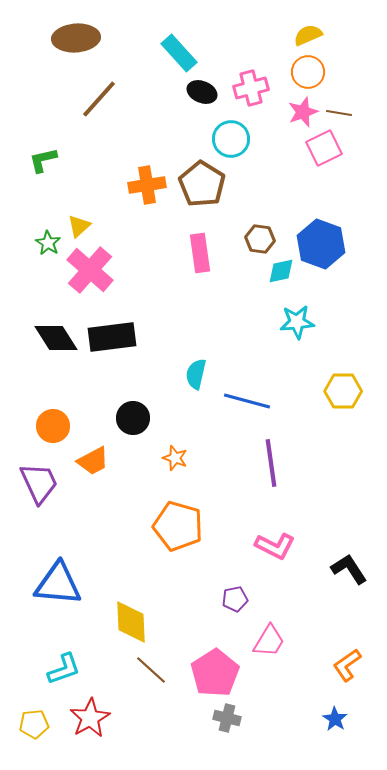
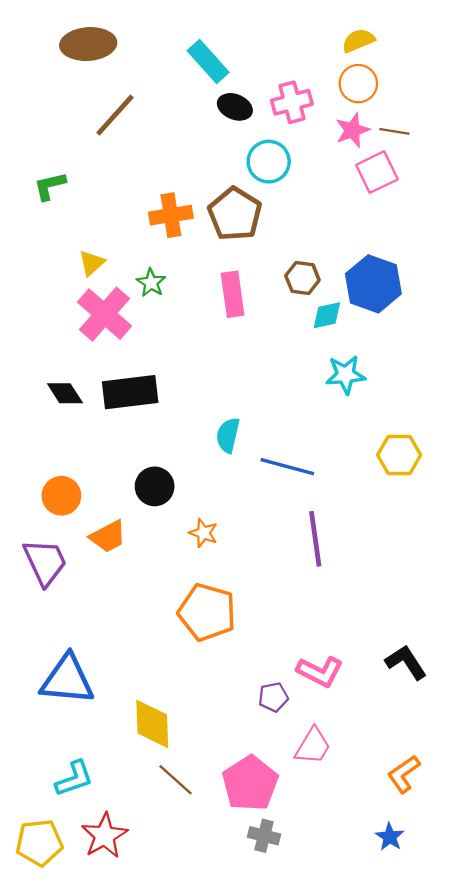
green star: (48, 243) -> (151, 283), moved
black diamond: (56, 338) -> (65, 393), size x0.7
pink L-shape: (275, 546) -> (320, 672), moved
yellow pentagon: (34, 724) -> (39, 843), size x1.4

